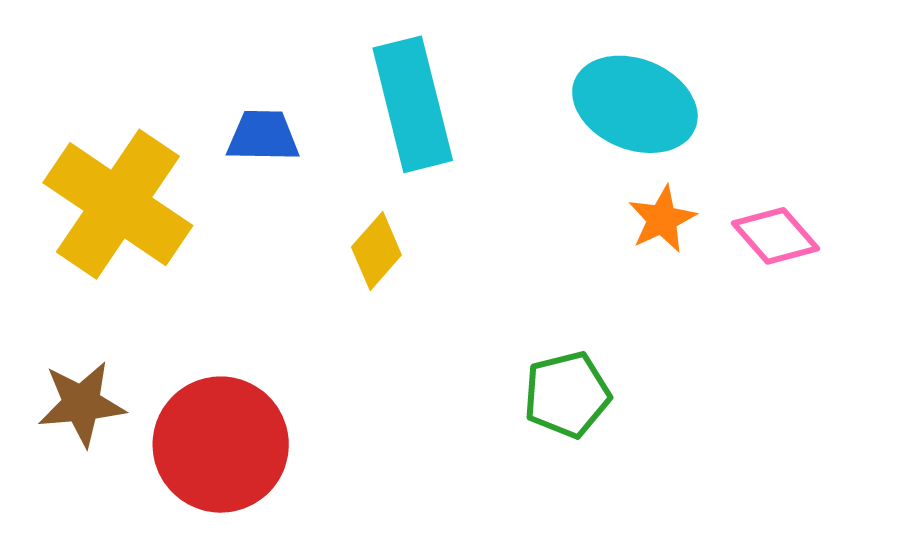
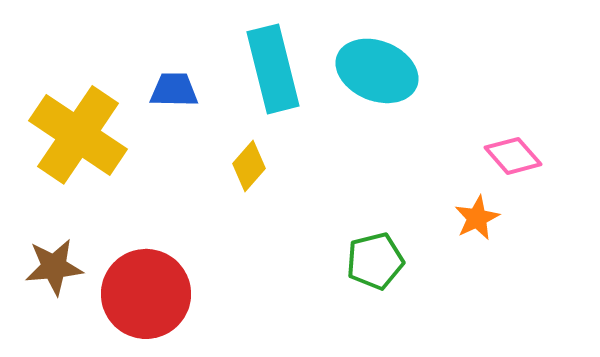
cyan ellipse: (635, 104) -> (377, 71), moved
orange star: (662, 219) -> (477, 218), moved

